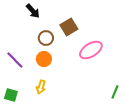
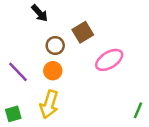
yellow arrow: (41, 87) -> (49, 104), size x1.6
green square: (11, 95) -> (13, 114), turned -32

